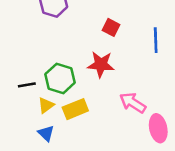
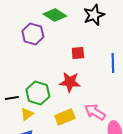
red square: (111, 27) -> (78, 53), turned -32
yellow rectangle: (75, 109) -> (65, 117), moved

